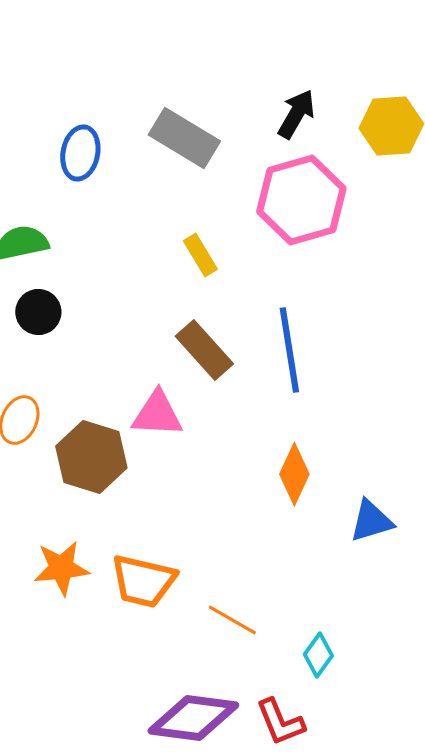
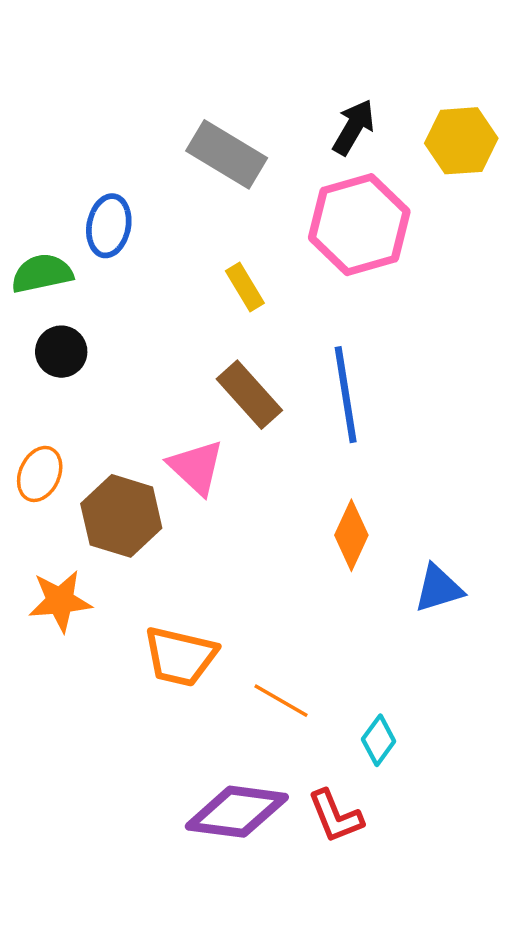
blue ellipse: (80, 153) -> (109, 226), moved
pink triangle: (157, 414) -> (196, 467), turned 40
orange star: (61, 568) -> (60, 601), moved

